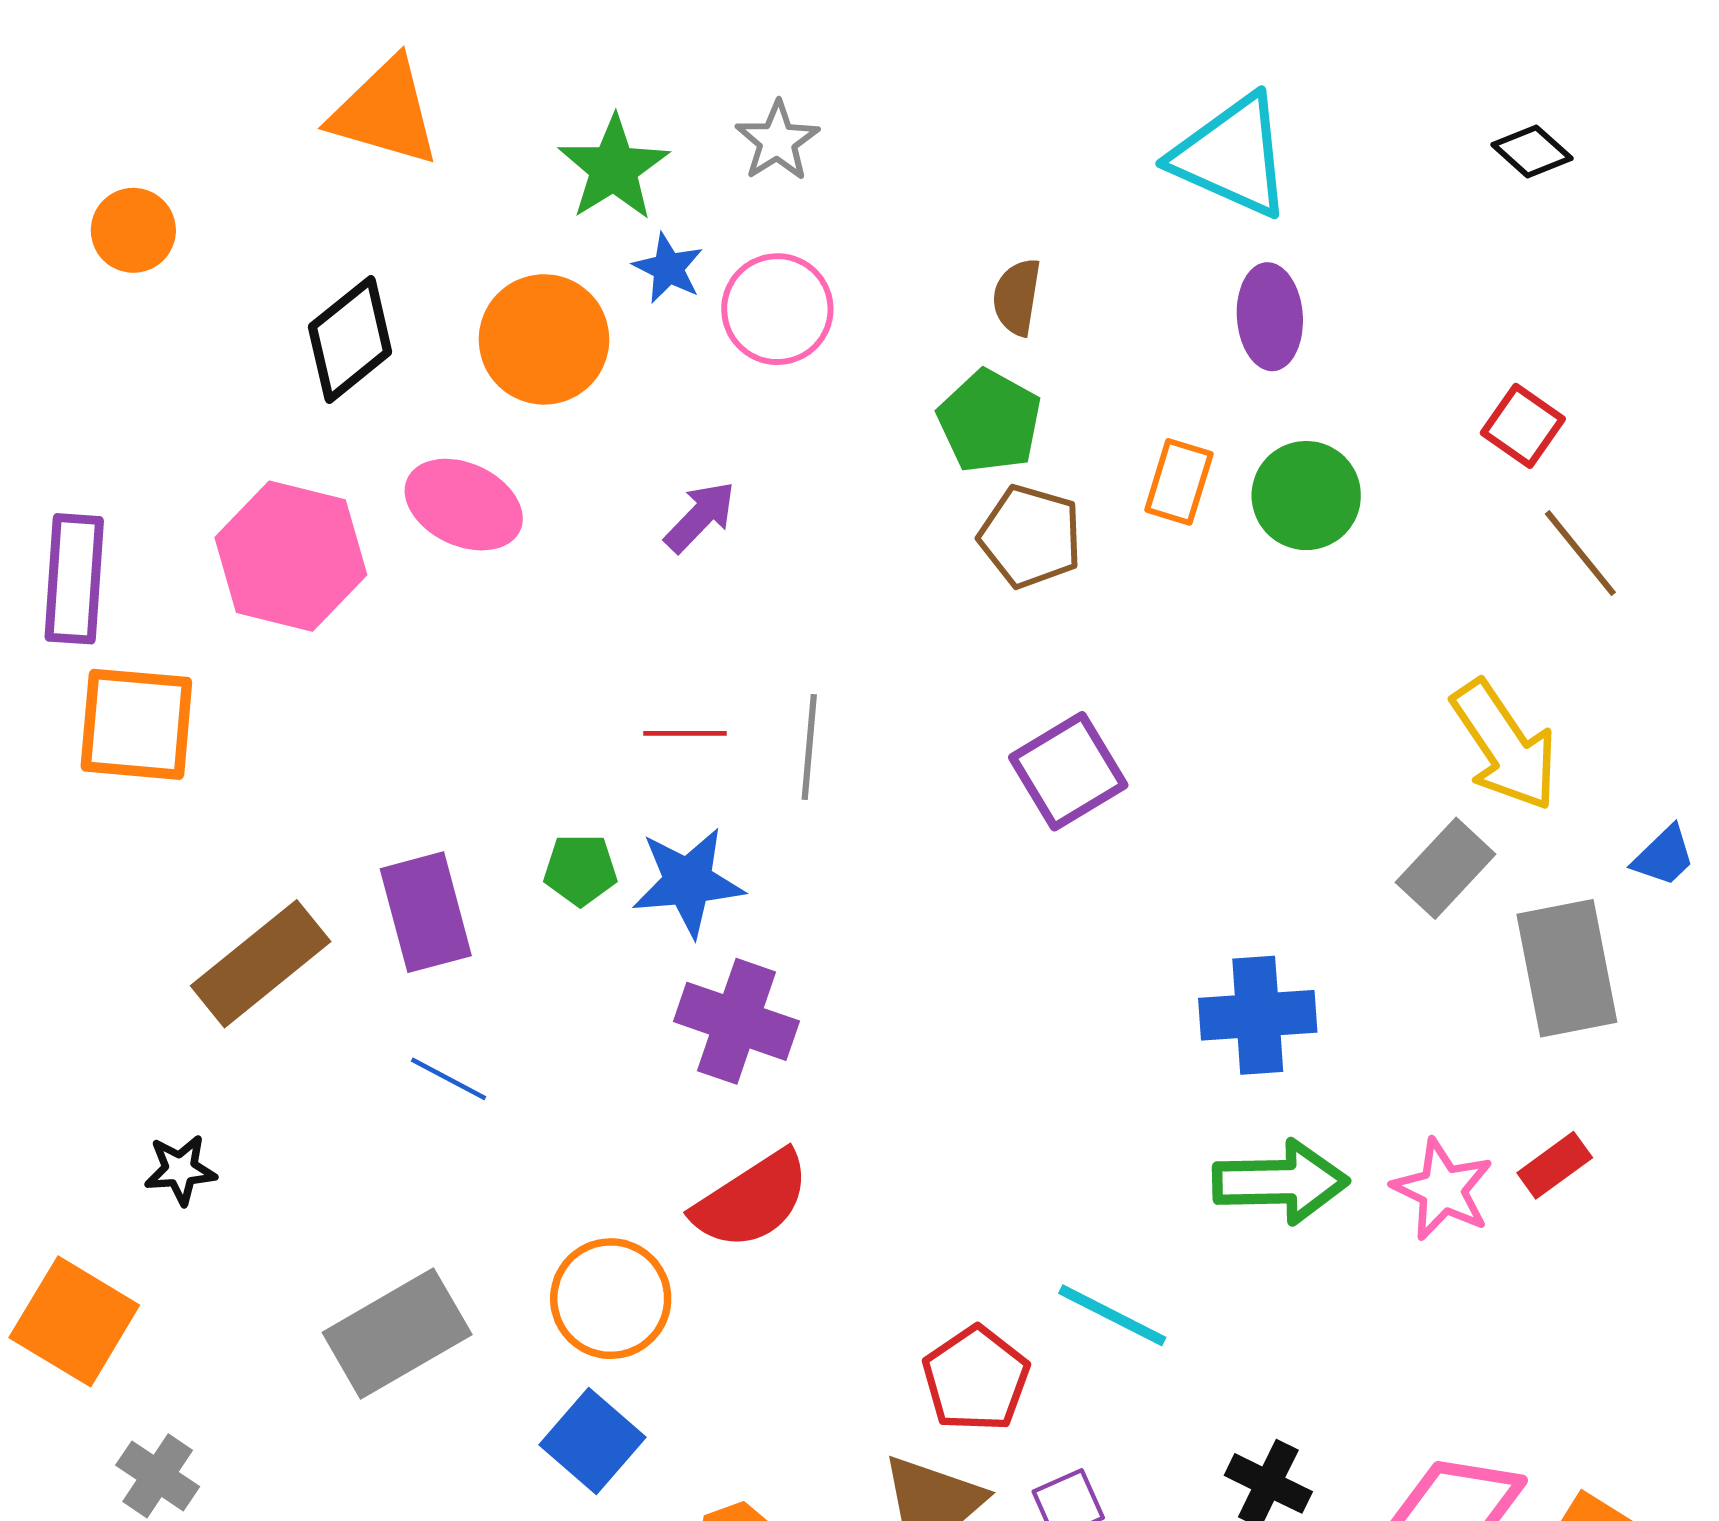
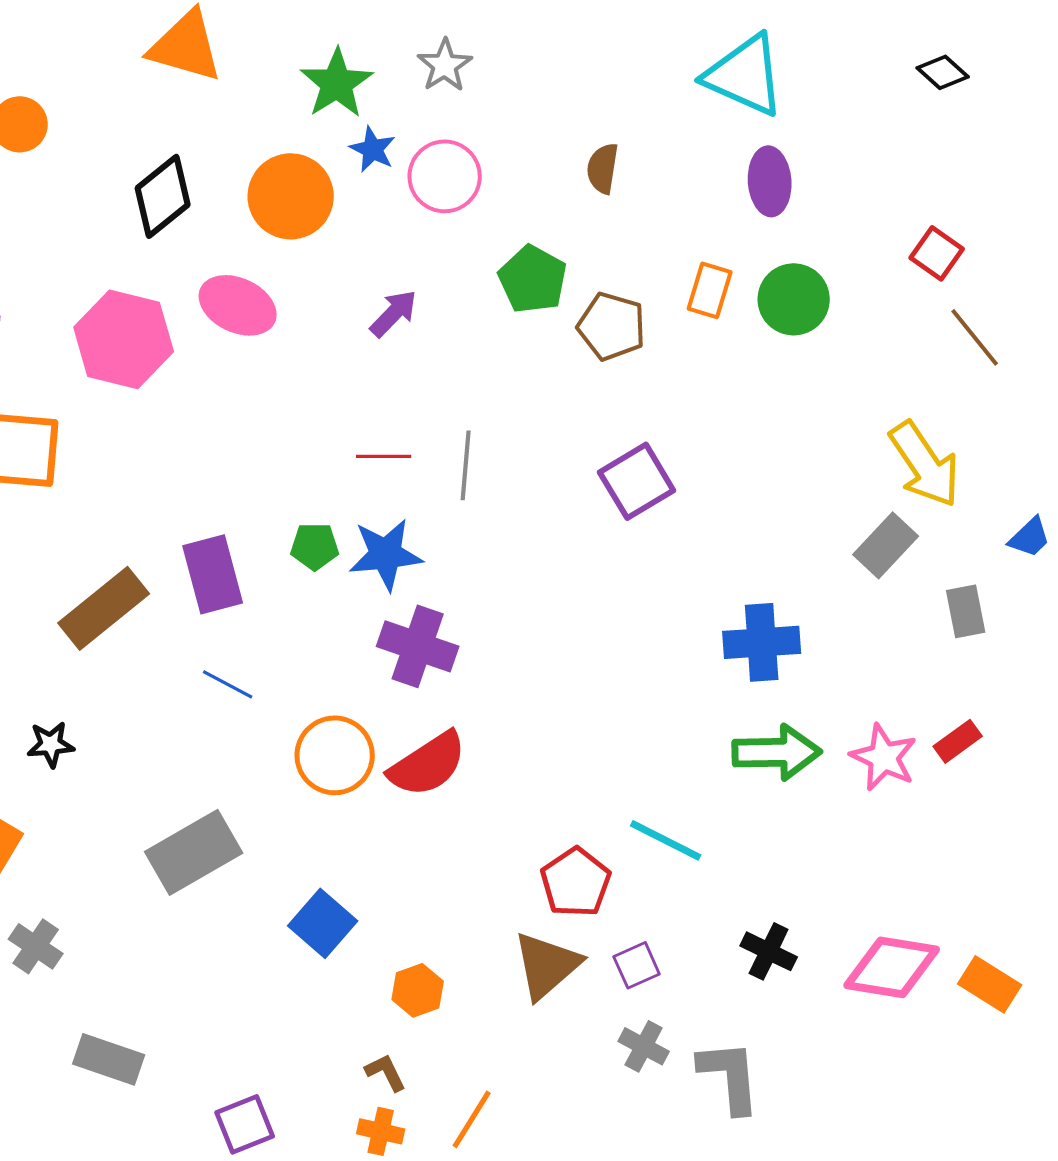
green pentagon: (989, 421) -> (533, 279), moved
gray rectangle: (1567, 968) -> (966, 611), size x0.6
orange circle: (611, 1299) -> (335, 755), moved

